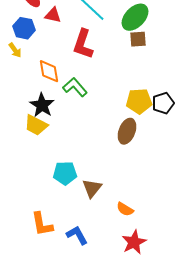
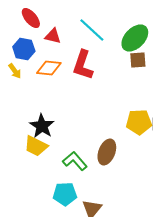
orange diamond: (49, 71) -> (49, 68), moved, turned -75
green L-shape: (75, 87) -> (75, 161), moved
brown ellipse: (127, 131) -> (107, 152), moved

